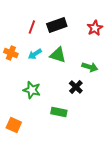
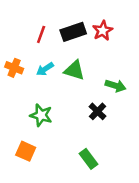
red star: (95, 28) -> (103, 31), moved
green rectangle: (59, 112) -> (89, 159), moved, turned 42
orange square: (14, 125) -> (26, 151), moved

